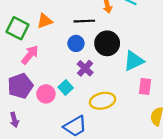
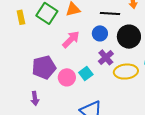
pink arrow: (30, 55) -> (71, 39), moved
yellow ellipse: (103, 101) -> (126, 72), moved

